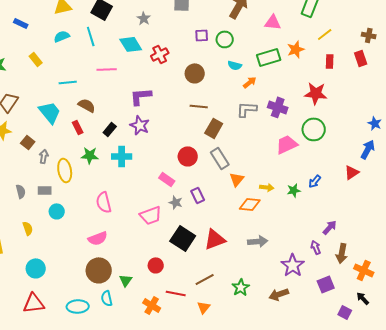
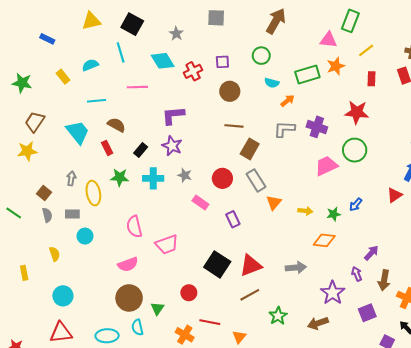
pink triangle: (273, 22) -> (328, 40), moved
purple square: (202, 35) -> (222, 62), moved
cyan semicircle: (62, 36) -> (90, 65), moved
brown square: (28, 142) -> (44, 193), moved
gray star: (176, 202) -> (185, 175), moved
orange diamond: (250, 204) -> (324, 240), moved
pink trapezoid: (151, 215) -> (167, 244), moved
brown line: (205, 279) -> (250, 295), moved

